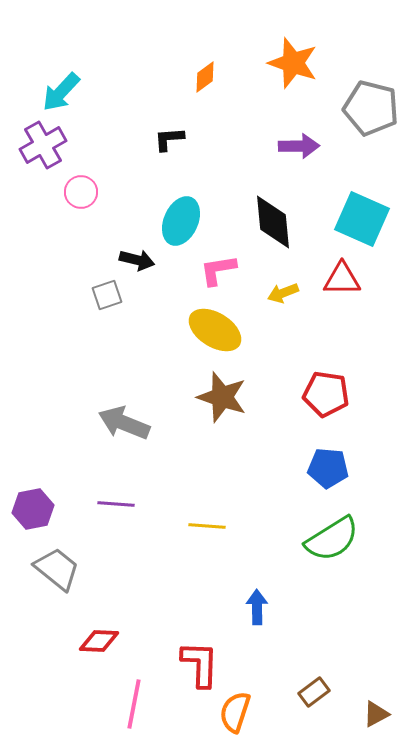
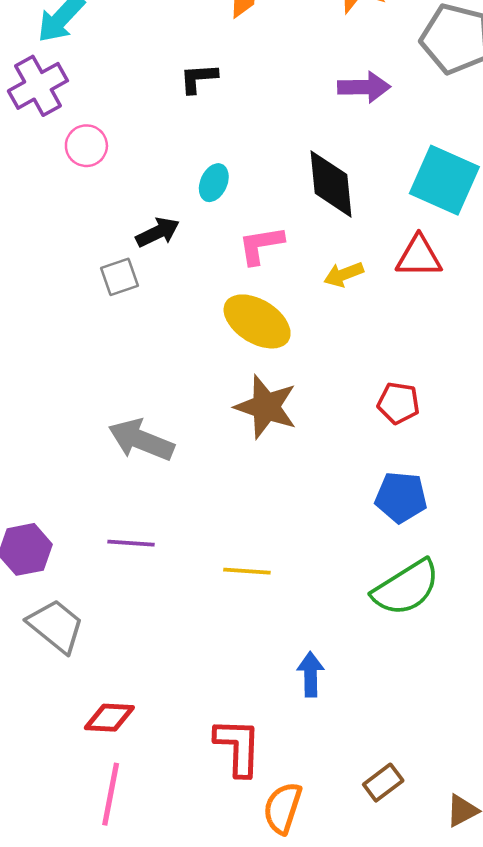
cyan ellipse: (181, 221) -> (214, 183), size x0.6
black arrow: (137, 260) -> (158, 232), turned -40
red pentagon: (326, 394) -> (398, 403), size x0.7
pink line: (134, 704) -> (111, 794), moved

